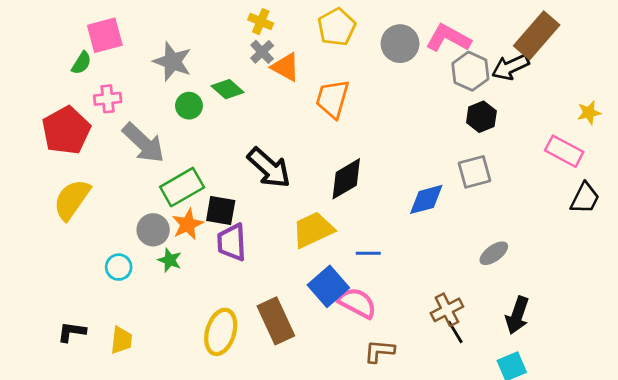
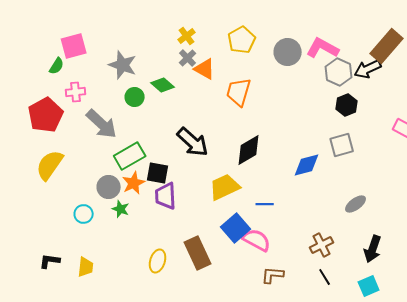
yellow cross: (261, 22) -> (187, 36), turned 30
yellow ellipse: (221, 332) -> (158, 261), size x0.7
black line: (455, 332) -> (325, 277), moved

